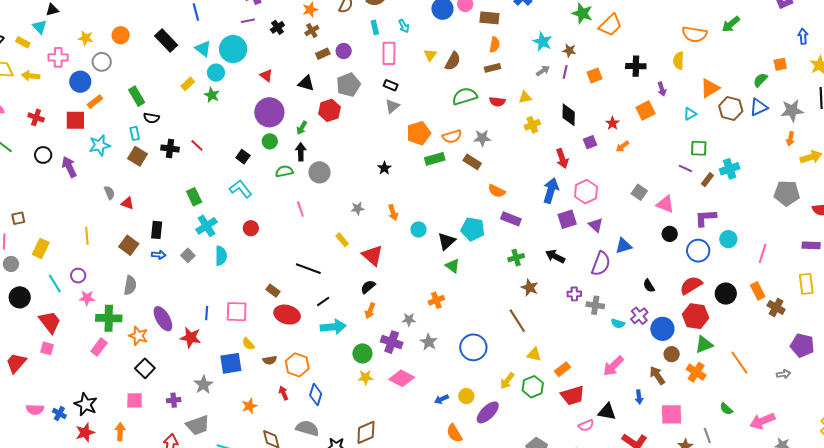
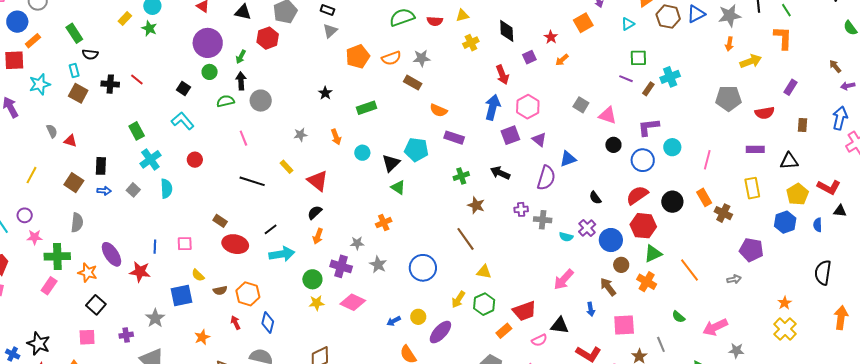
green rectangle: (435, 159) -> (367, 108), moved
yellow line: (87, 236) -> (31, 175), turned 36
black line: (308, 269) -> (252, 181), moved
pink square: (237, 312) -> (185, 244), size x0.7
orange rectangle: (562, 369) -> (504, 331), moved

